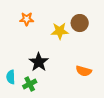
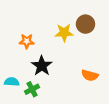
orange star: (27, 19) -> (27, 41), moved
cyan semicircle: (11, 77) -> (12, 82), turned 96

